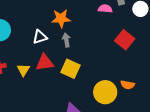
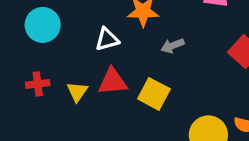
gray arrow: (66, 40) -> (173, 46), moved, turned -104

